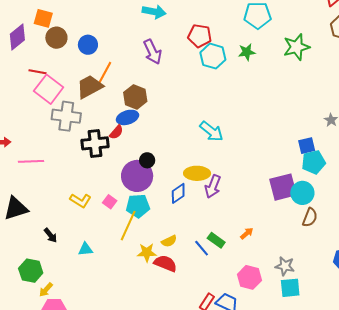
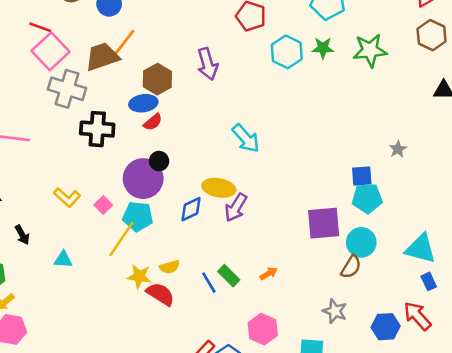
purple arrow: (153, 52) -> (208, 64), moved
green star: (247, 52) -> (323, 48), moved
cyan hexagon: (213, 56) -> (287, 52), moved
red semicircle: (116, 132) -> (153, 122), moved
cyan circle: (302, 193) -> (361, 242), moved
gray star: (285, 266) -> (335, 311), moved

